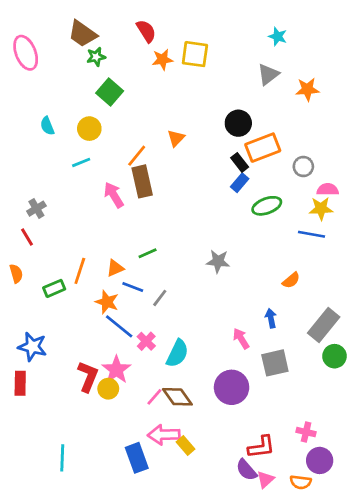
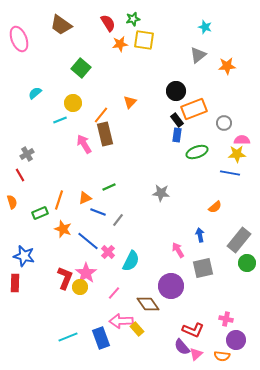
green star: (96, 57) -> (133, 19), moved
cyan semicircle: (47, 126) -> (35, 93), turned 72
yellow circle: (89, 129) -> (73, 103), moved
blue rectangle: (240, 183) -> (177, 135), turned -32
orange star: (107, 302) -> (63, 229), moved
brown diamond: (177, 397) -> (148, 304), moved
red L-shape: (261, 447) -> (193, 330), turned 30
cyan line: (62, 458) -> (68, 337), moved, turned 66

